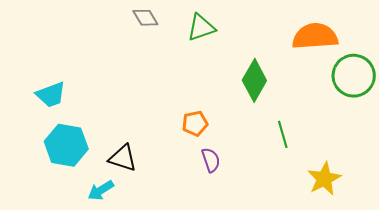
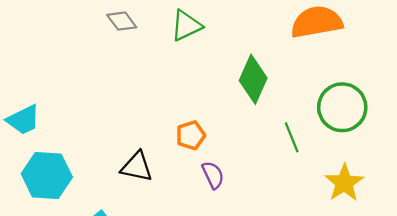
green circle: (354, 76) -> (342, 107), moved
black triangle: (123, 158) -> (137, 167), moved

